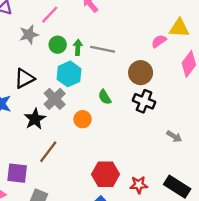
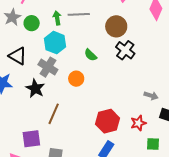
green circle: (58, 45) -> (32, 23), moved
black triangle: (24, 78) -> (18, 56), turned -48
black cross: (144, 101) -> (125, 50), turned 30
gray arrow: (174, 136) -> (151, 96), moved

